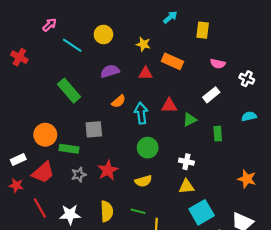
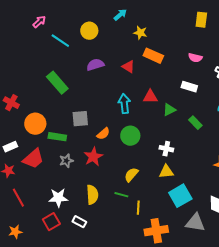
cyan arrow: (170, 17) -> (120, 15), moved
yellow rectangle: (203, 30) -> (201, 20), moved
yellow star: (143, 44) -> (140, 33), moved
red cross: (19, 57) -> (11, 103), moved
red triangle: (146, 73) -> (128, 67), turned 32
white rectangle: (211, 95) -> (189, 87), turned 56
orange semicircle: (119, 101) -> (103, 134), moved
green rectangle: (218, 134) -> (195, 123), turned -40
yellow semicircle: (143, 181) -> (131, 175), moved, turned 147
red line: (40, 208) -> (18, 198), moved

